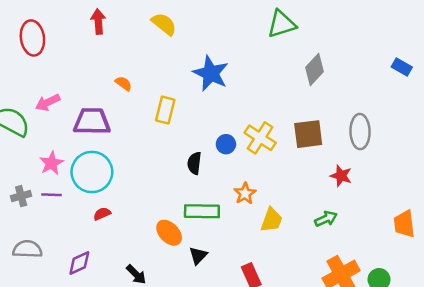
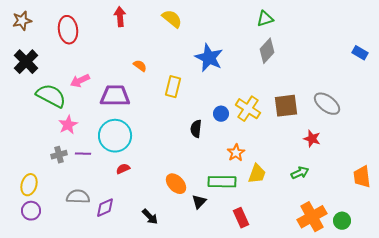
green triangle: (282, 24) -> (265, 19), size x0.7
gray diamond: (314, 70) -> (267, 51), moved
gray ellipse: (360, 132) -> (327, 104), turned -52
pink star: (51, 163) -> (68, 125), moved
green rectangle: (202, 211) -> (222, 182), moved
gray semicircle: (27, 249) -> (78, 197), moved

